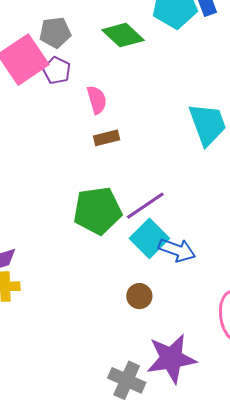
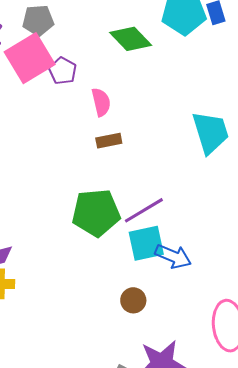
gray pentagon: (55, 32) -> (38, 20), moved
cyan square: (149, 238) -> (146, 243), turned 30

